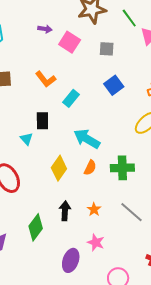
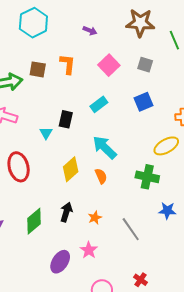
pink square: (70, 42) -> (109, 65), moved
orange L-shape: (46, 79) -> (68, 64), moved, turned -150
orange semicircle: (90, 168) -> (101, 176), turned -63
green cross: (122, 168) -> (147, 177), moved

